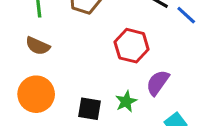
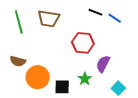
brown semicircle: (38, 46) -> (18, 61), moved
orange circle: (36, 94) -> (38, 77), moved

